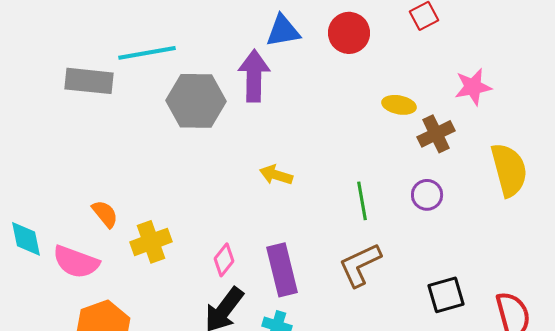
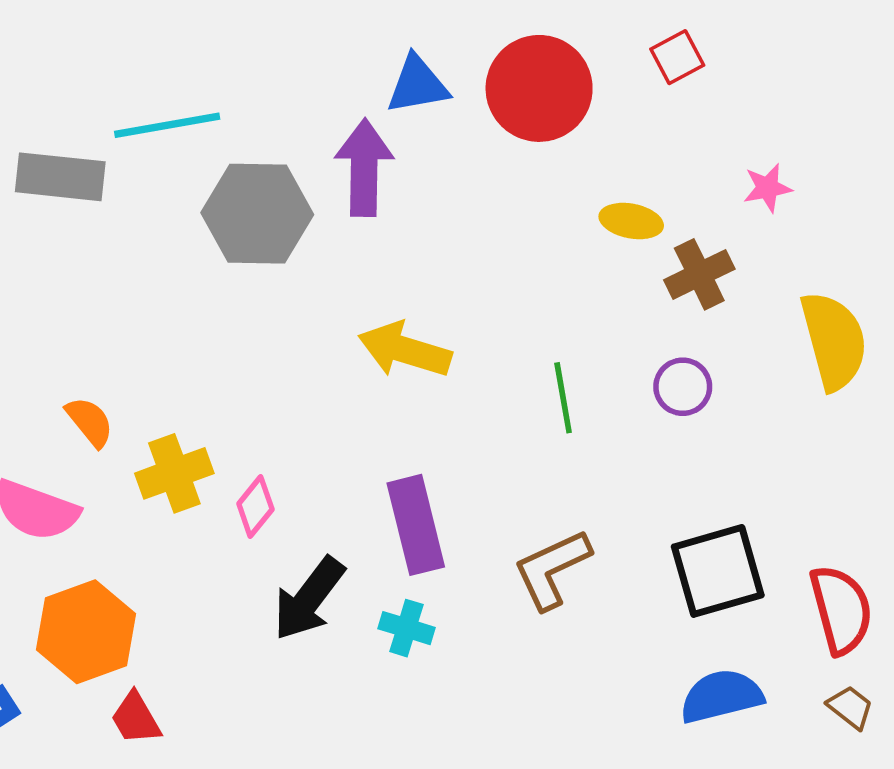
red circle: (349, 33) -> (539, 88), size x1.4
pink star: (473, 87) -> (767, 188), size x0.7
yellow arrow: (276, 175) -> (405, 350), size x1.5
pink diamond: (224, 260) -> (255, 507), moved
brown L-shape: (360, 265) -> (552, 569), moved
black square: (446, 295) -> (718, 571), size x1.4

